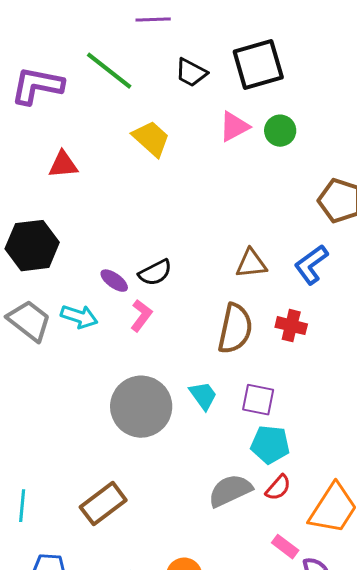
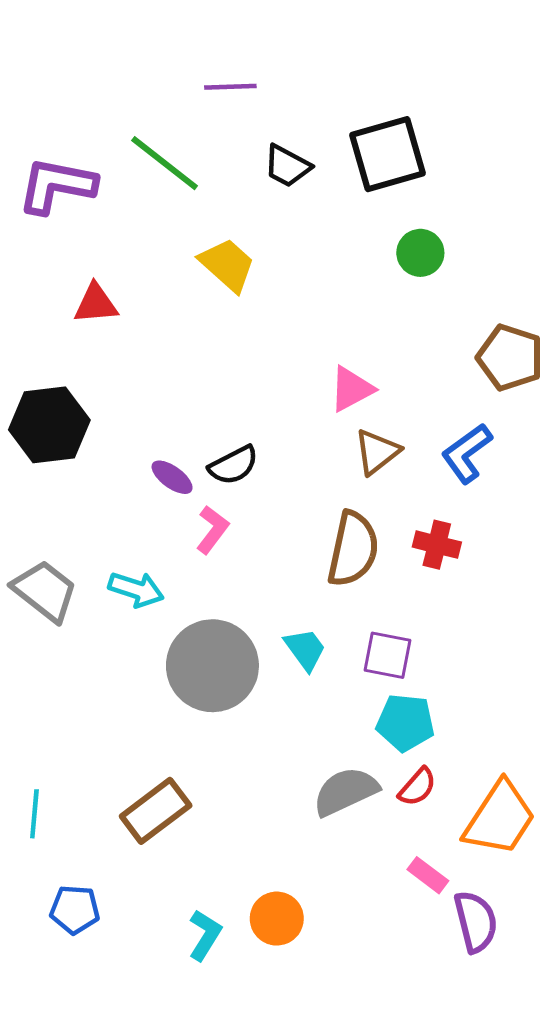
pink triangle: (234, 127) -> (352, 389), moved
brown triangle: (251, 264) -> (377, 452), turned -32
cyan arrow: (79, 317) -> (136, 589), moved
gray trapezoid: (29, 321) -> (45, 591), moved

